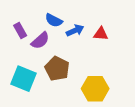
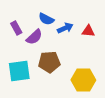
brown pentagon: (57, 69) -> (49, 62), turned -30
cyan square: (24, 79) -> (19, 71), turned -30

